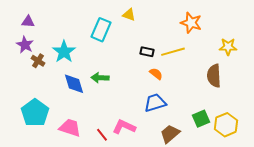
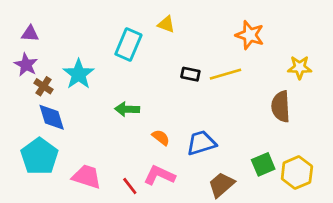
orange semicircle: (156, 74) -> (161, 137), moved
blue diamond: (74, 84) -> (52, 117), moved

